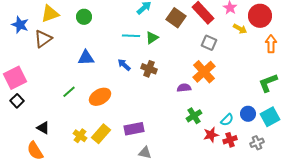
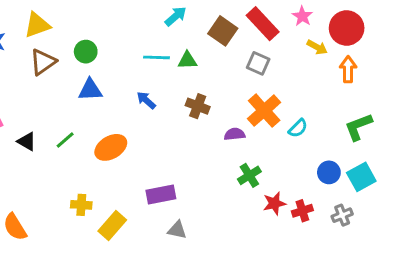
green circle: (84, 17) -> (86, 52), moved
green triangle: (152, 38) -> (187, 60), turned 32
brown triangle: (43, 39) -> (43, 62), moved
gray square: (209, 43) -> (258, 63), moved
orange arrow: (271, 44) -> (348, 69), moved
brown cross: (149, 69) -> (198, 106), moved
cyan semicircle: (227, 120) -> (298, 128), moved
black triangle: (43, 128) -> (27, 141), moved
yellow rectangle: (101, 134) -> (112, 226), moved
yellow cross: (80, 136) -> (81, 205), turned -32

